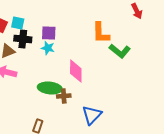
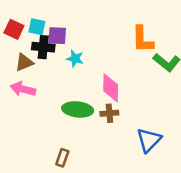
purple square: (49, 33) -> (57, 36), moved
brown cross: (64, 96) -> (109, 113), moved
blue triangle: (92, 115) -> (149, 140), moved

